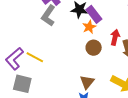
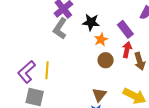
purple rectangle: (94, 14) -> (125, 29), moved
yellow line: (35, 57) -> (47, 70), turned 66

